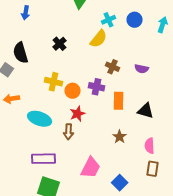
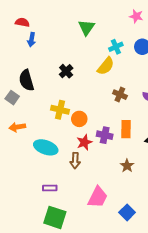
purple cross: (97, 87) -> (105, 135), moved
purple rectangle: (44, 159) -> (50, 188), size x0.6

